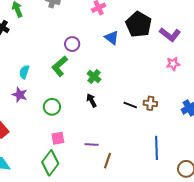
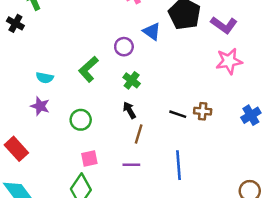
purple circle: (72, 44) -> (124, 47), moved
pink star: (173, 64) -> (229, 61), size x1.5
cyan semicircle: (24, 72) -> (45, 78), turned -96
blue line: (156, 148) -> (179, 165), moved
brown line: (108, 161) -> (139, 134), moved

